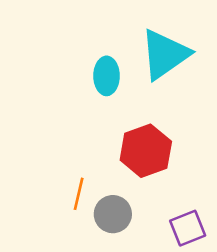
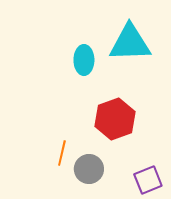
cyan triangle: (165, 54) -> (130, 43), turned 33

